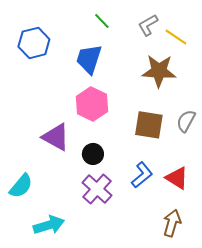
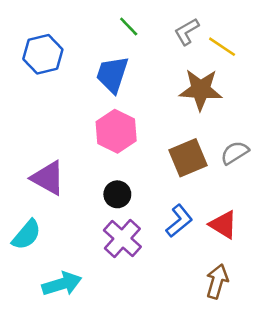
gray semicircle: (186, 121) -> (235, 153), turned 30
brown square: (149, 125) -> (188, 158), turned -32
purple triangle: (56, 137) -> (48, 178), moved

